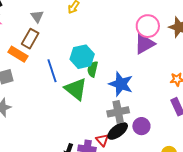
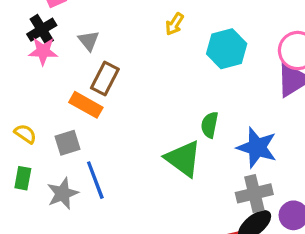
gray triangle: (37, 16) -> (89, 41), moved
cyan hexagon: (82, 57) -> (227, 49), moved
blue line: (52, 71) -> (95, 180), moved

